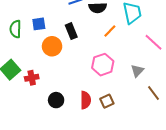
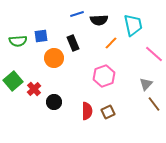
green semicircle: (15, 29) -> (18, 41), turned -96
gray triangle: (137, 71) -> (146, 84), moved
red cross: (32, 78) -> (34, 89), turned -32
black circle: (56, 100) -> (54, 102), moved

